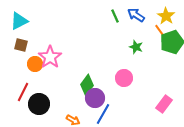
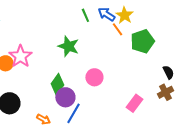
yellow star: (166, 16) -> (124, 15), moved
orange line: (160, 31) -> (117, 29), moved
green star: (136, 47) -> (68, 46), moved, size x1.5

